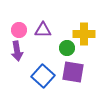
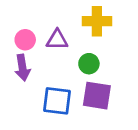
yellow cross: (84, 34) -> (97, 21), moved
blue square: (43, 76) -> (57, 101), turned -35

